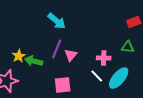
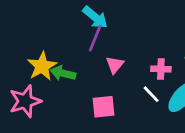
purple line: (57, 49) -> (95, 38), moved
yellow star: (19, 56) -> (42, 66), size x1.5

